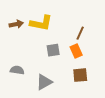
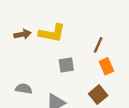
orange rectangle: (76, 51) -> (106, 66), moved
brown square: (80, 75) -> (98, 95), turned -35

